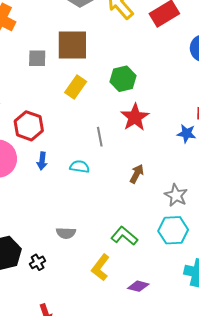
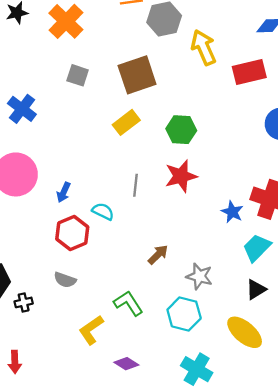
brown square: (72, 45) -> (137, 75), turned -36
gray square: (37, 58) -> (78, 75), moved
red hexagon: (29, 126) -> (72, 233), moved
brown arrow: (137, 174) -> (158, 255), moved
gray star: (176, 195) -> (199, 276), turned -30

